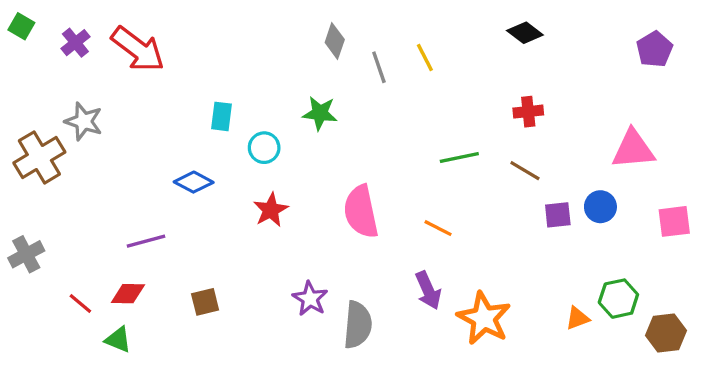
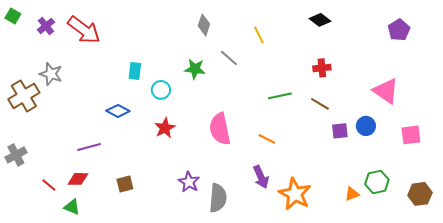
gray line: (379, 67) -> (229, 58), moved, turned -30
pink triangle: (633, 149) -> (386, 91), turned 40
brown hexagon: (666, 333) -> (420, 194), moved

